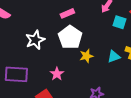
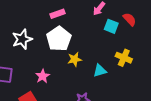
cyan triangle: (114, 57) -> (100, 71), moved

